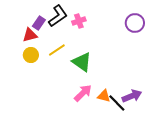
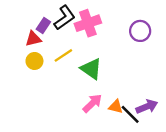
pink cross: (79, 21) -> (88, 23), size x1.6
purple circle: (135, 23) -> (140, 31), moved

